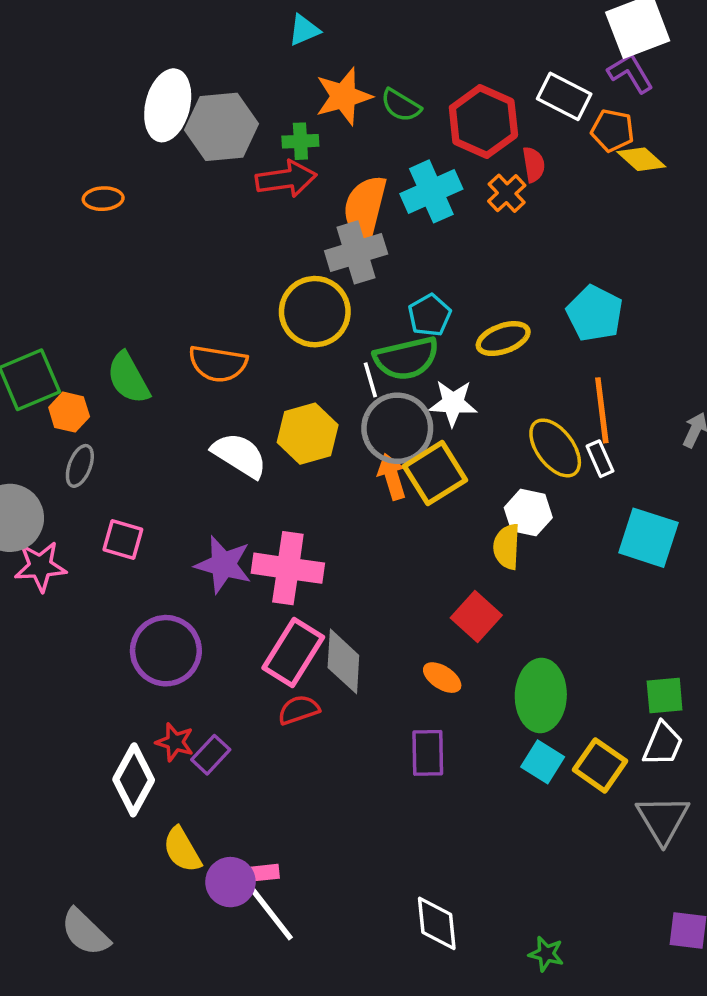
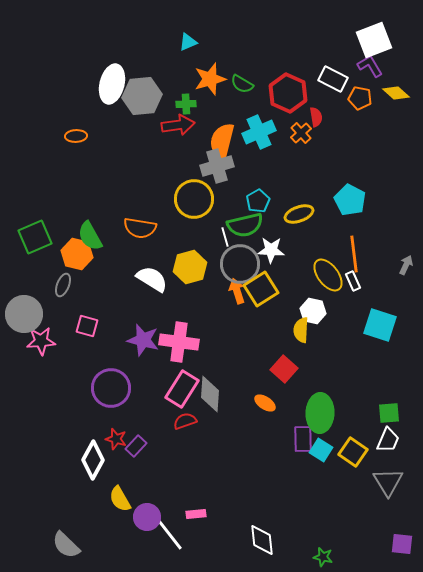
yellow diamond: (641, 159) -> (396, 93), moved
orange hexagon: (69, 412) -> (77, 254), moved, size x1.4
purple rectangle: (428, 753) -> (303, 439), moved
pink rectangle: (261, 873) -> (196, 514), moved

